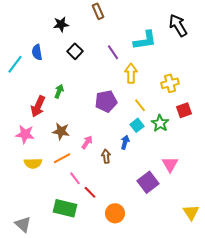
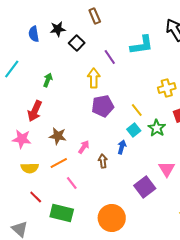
black square: (75, 51) -> (77, 43), moved
blue semicircle: (37, 52) -> (34, 34), moved
yellow arrow: (131, 73) -> (94, 78), moved
green arrow: (59, 91) -> (48, 80), moved
red line: (90, 192) -> (36, 197), moved
orange circle: (115, 213) -> (112, 218), size x1.4

